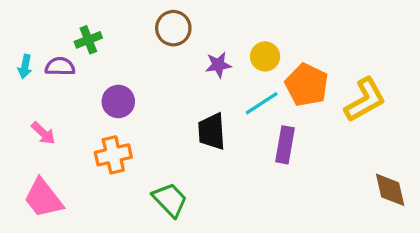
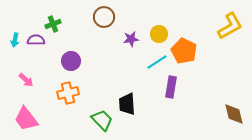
yellow L-shape: (365, 100) -> (230, 26), moved
black trapezoid: (212, 132) -> (127, 104), moved

